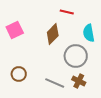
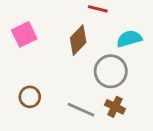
cyan semicircle: (89, 33) -> (129, 39), turned 84

